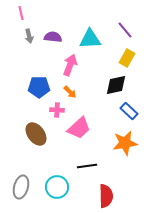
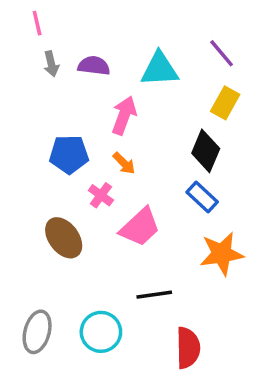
black diamond: (116, 85) -> (206, 151), turned -55
pink cross: (57, 110) -> (101, 195), turned 32
blue rectangle: (129, 111) -> (202, 197), moved

